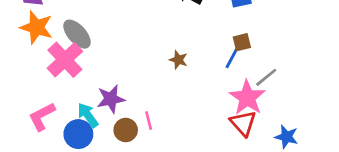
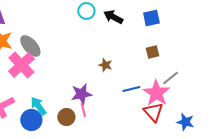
blue line: (232, 57) -> (131, 89), moved, turned 48
purple star: (111, 99) -> (81, 94), moved

